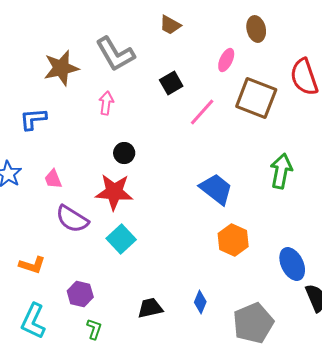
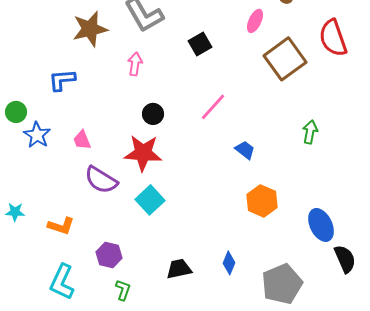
brown square: (256, 98) -> (285, 59), turned 33
pink line: (202, 112) -> (213, 107), moved
green arrow: (281, 171) -> (310, 132), size x0.7
blue trapezoid: (216, 189) -> (245, 150), size x0.6

